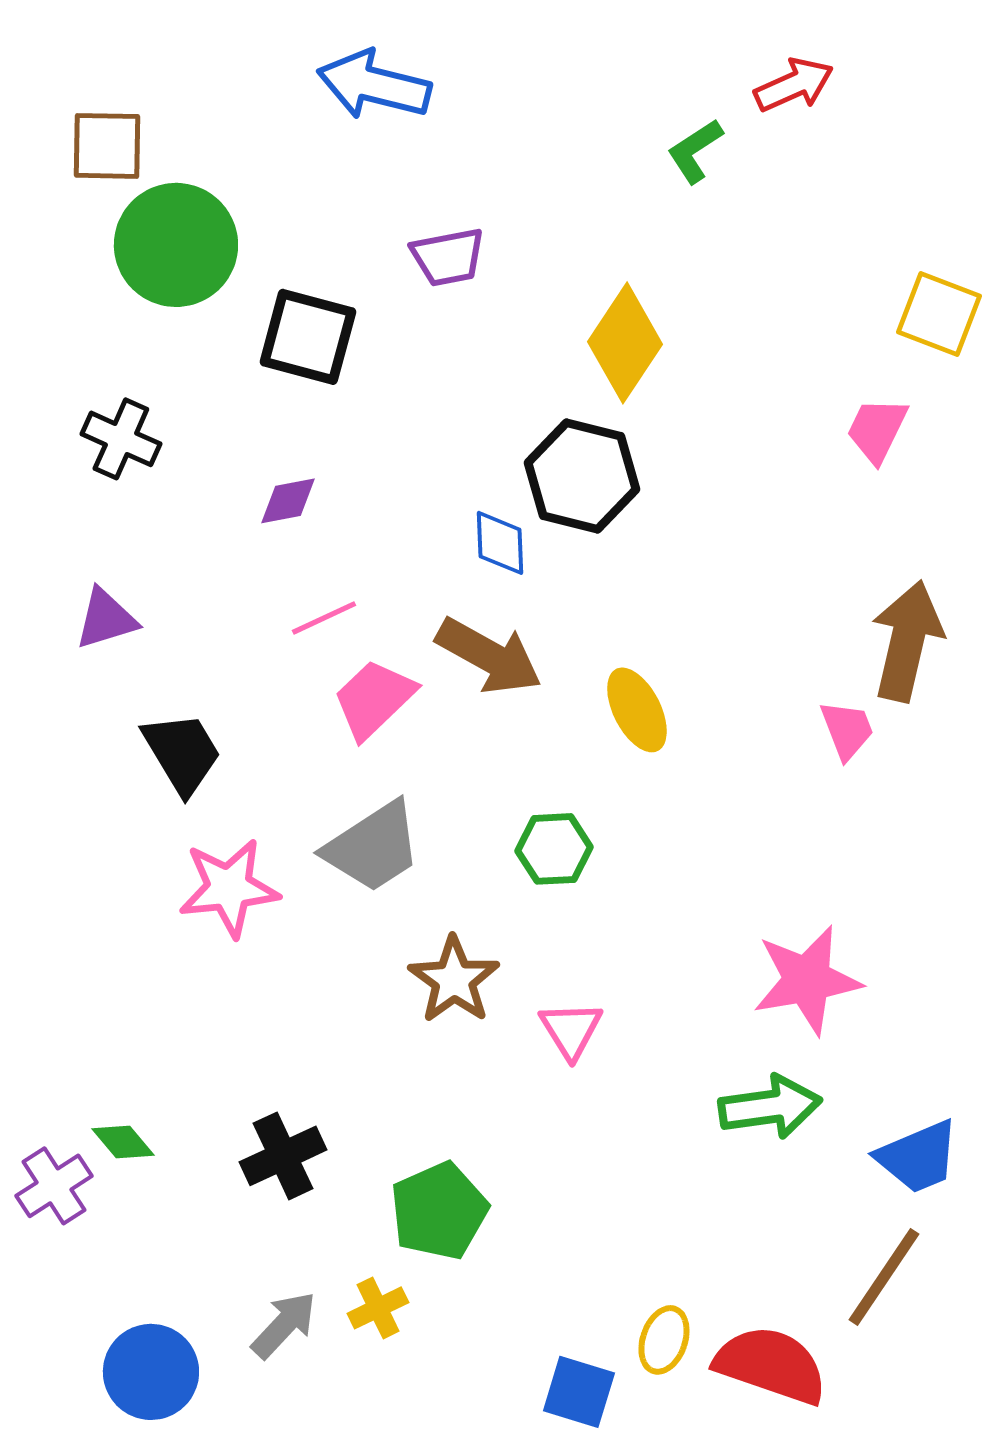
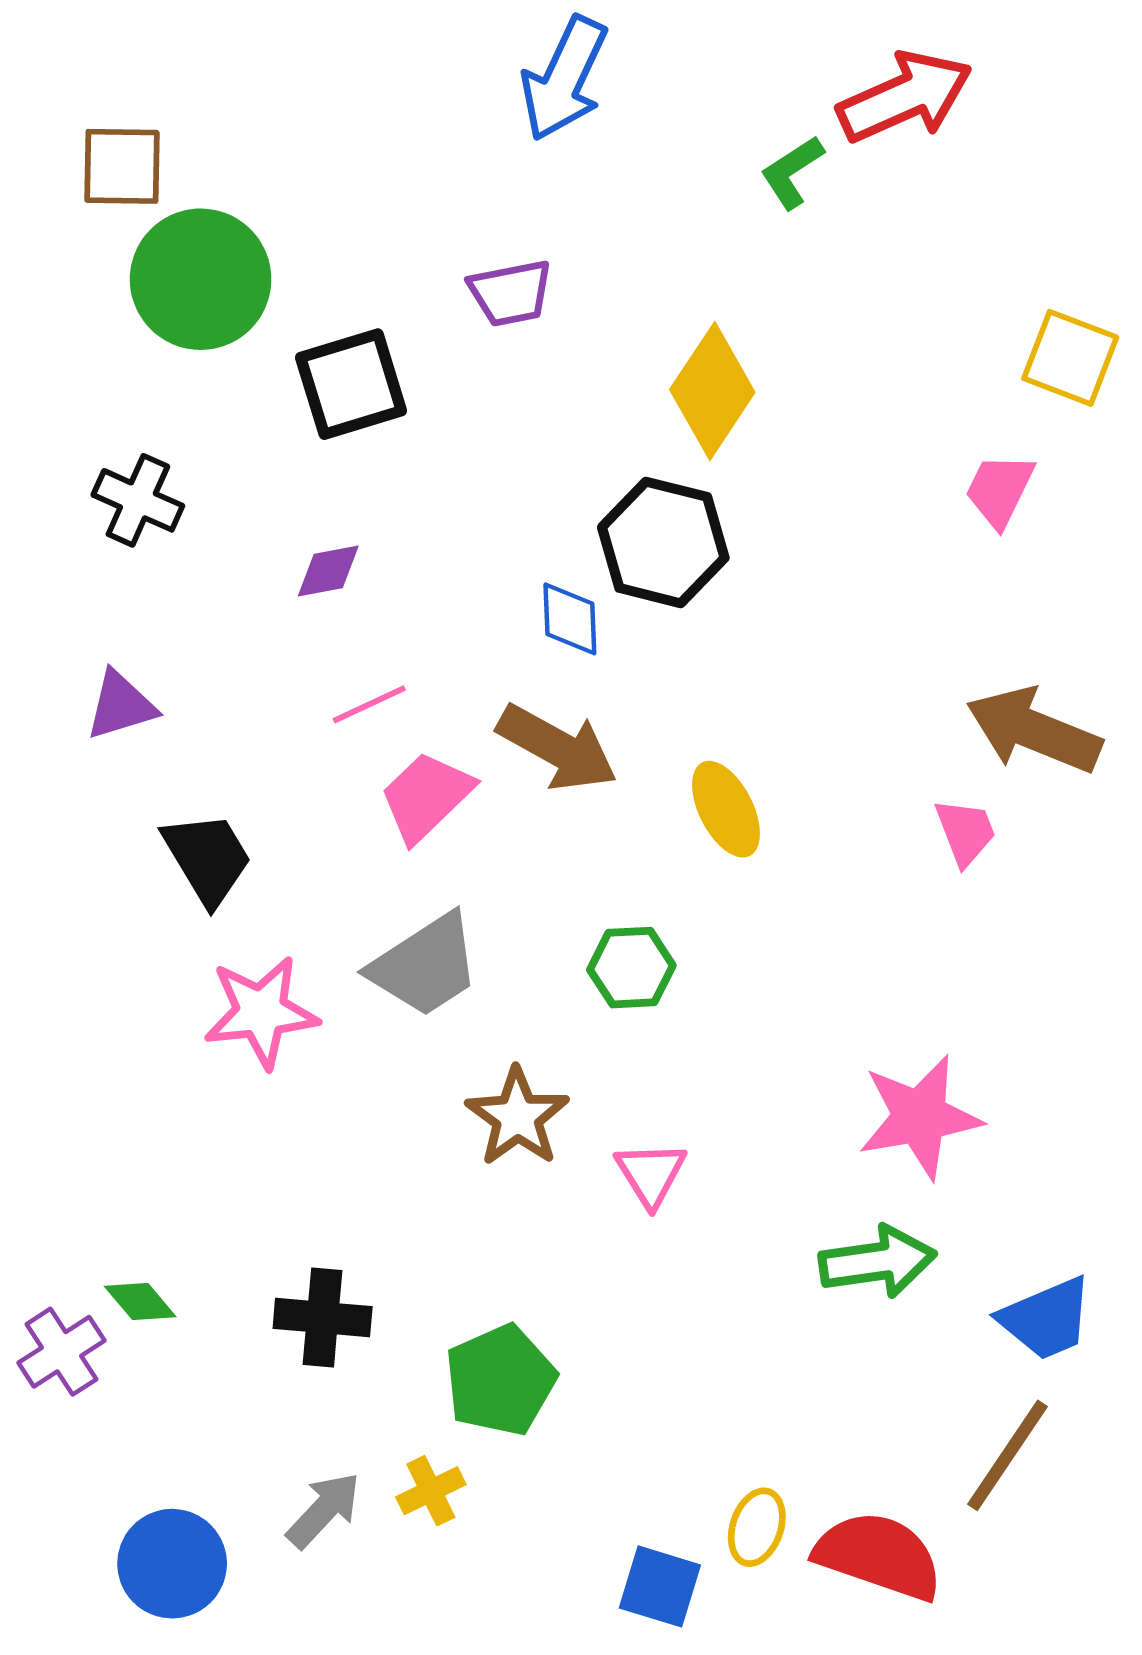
blue arrow: (374, 85) -> (564, 79), moved, turned -79
red arrow: (794, 85) -> (905, 97), size x1.5
black square: (308, 337) -> (351, 384), turned -32
brown arrow: (907, 641) -> (1034, 731), turned -81
black cross: (283, 1156) -> (323, 1317), turned 30

